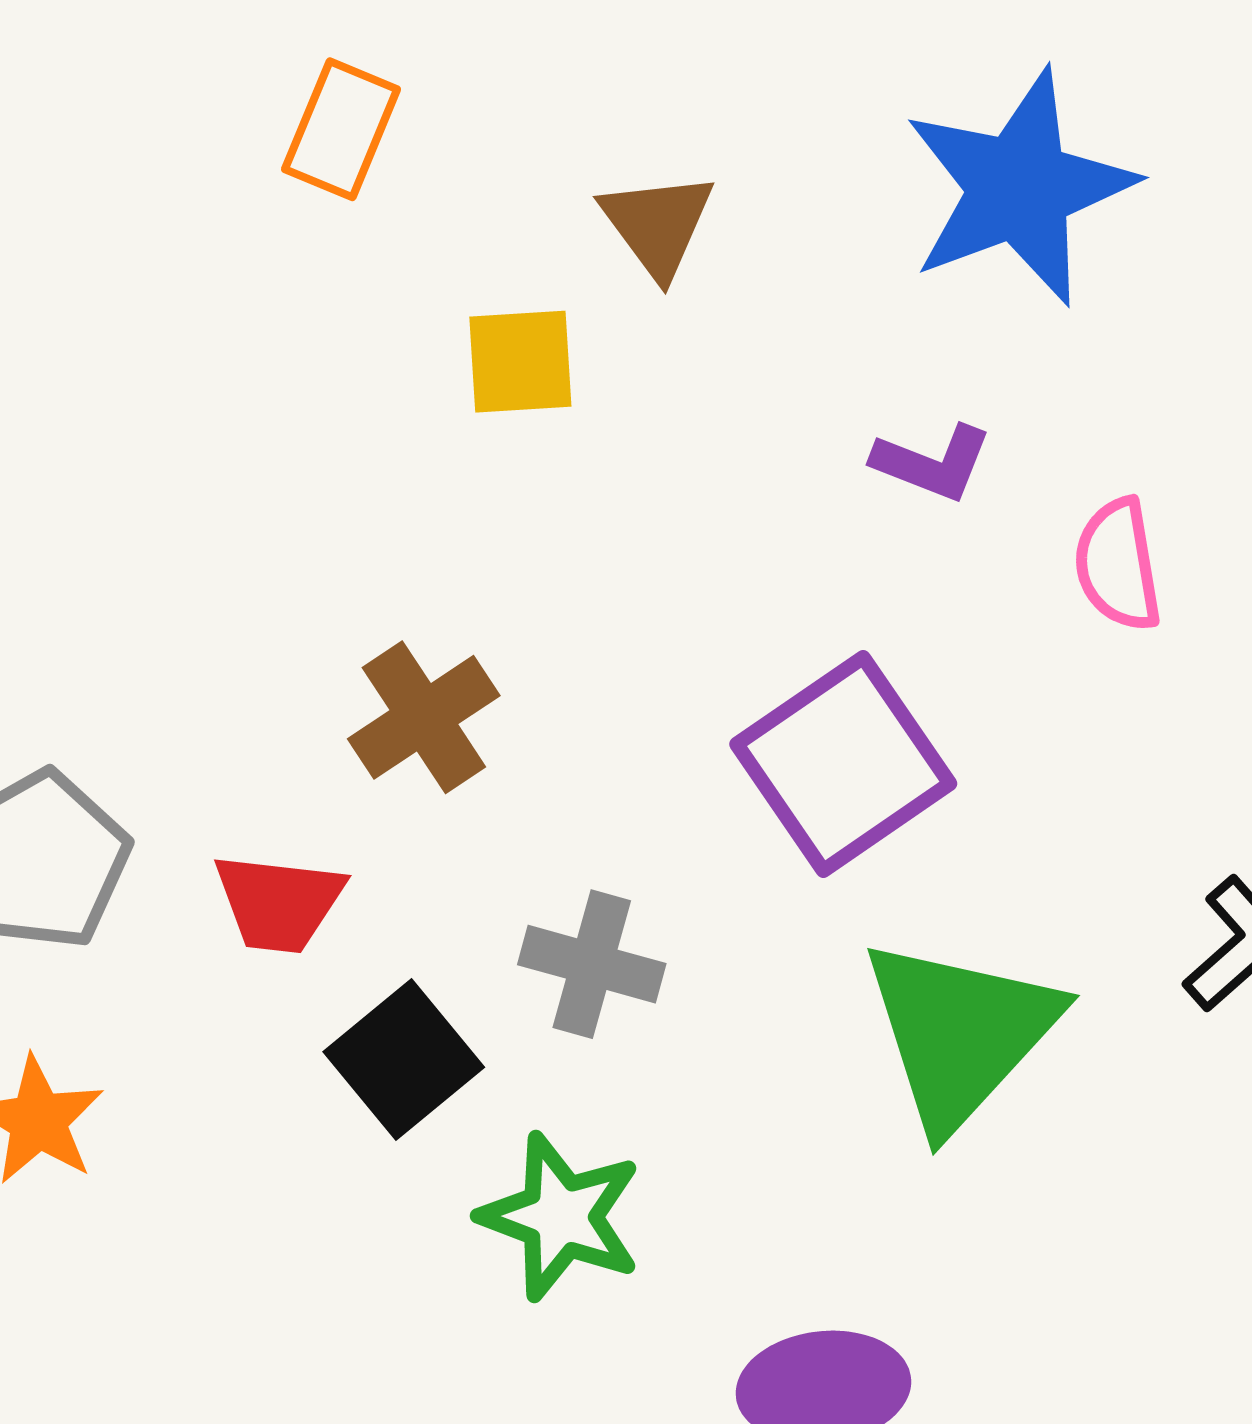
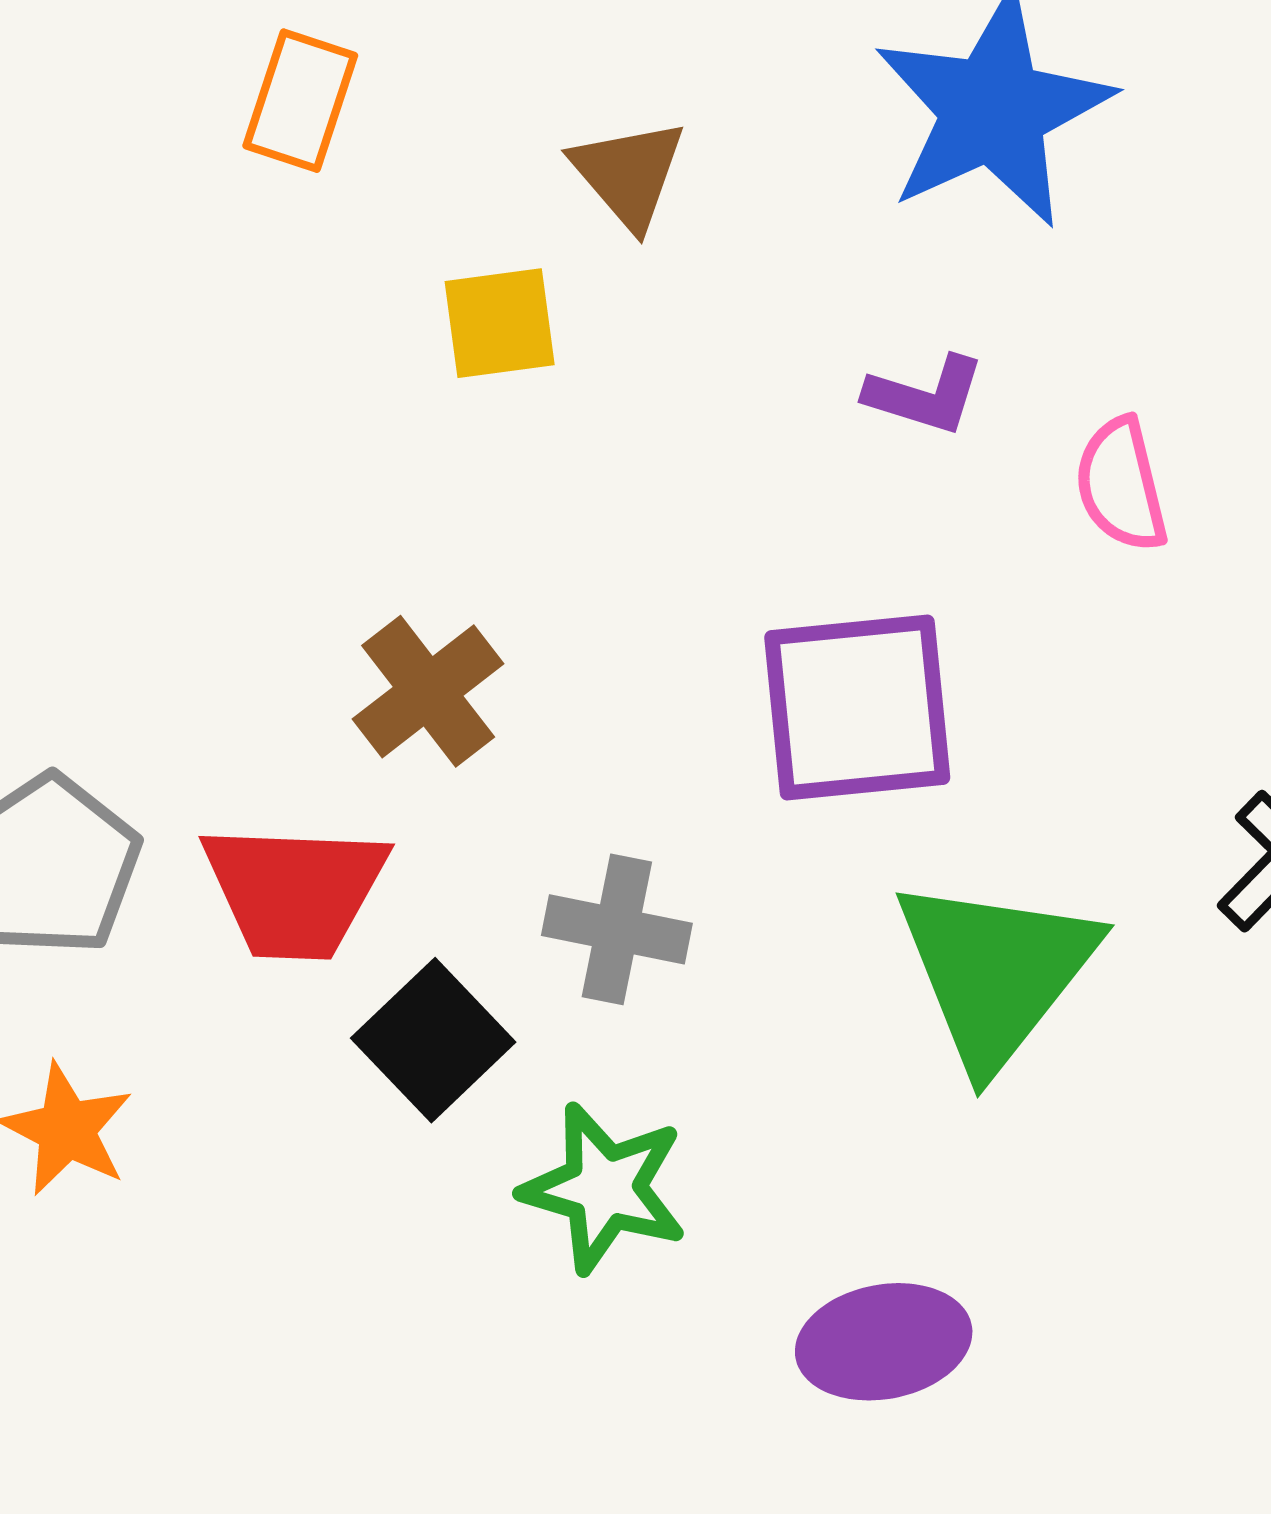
purple square: (843, 764) -> (857, 707), turned 33
red trapezoid: (279, 903) -> (295, 890), size x1.4

